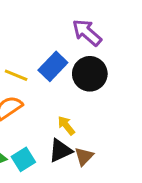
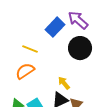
blue rectangle: (53, 66) -> (55, 27), moved

